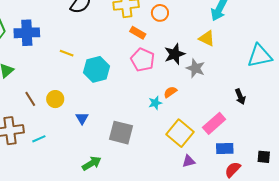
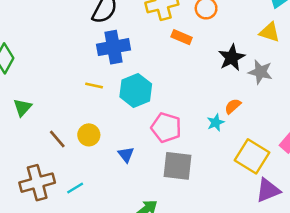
blue cross: (27, 33) -> (114, 47), moved
yellow line: (67, 53) -> (94, 85), moved
pink pentagon: (143, 60) -> (166, 128), moved
purple triangle: (189, 161) -> (268, 190), size x1.5

